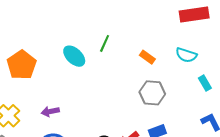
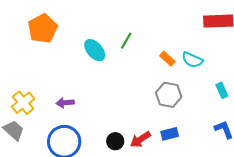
cyan semicircle: (186, 55) -> (192, 60), moved
orange pentagon: (22, 65) -> (43, 29), moved

